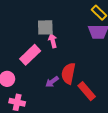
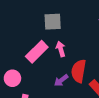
pink arrow: (53, 41) -> (61, 49), moved

